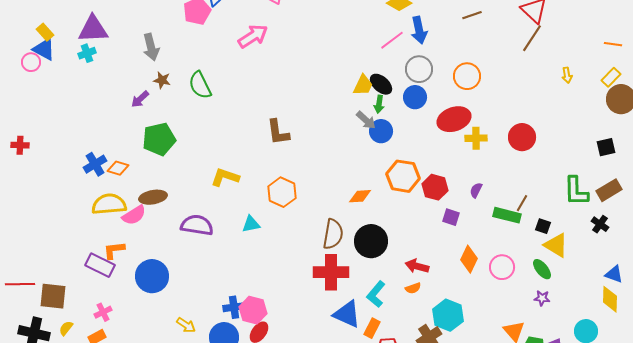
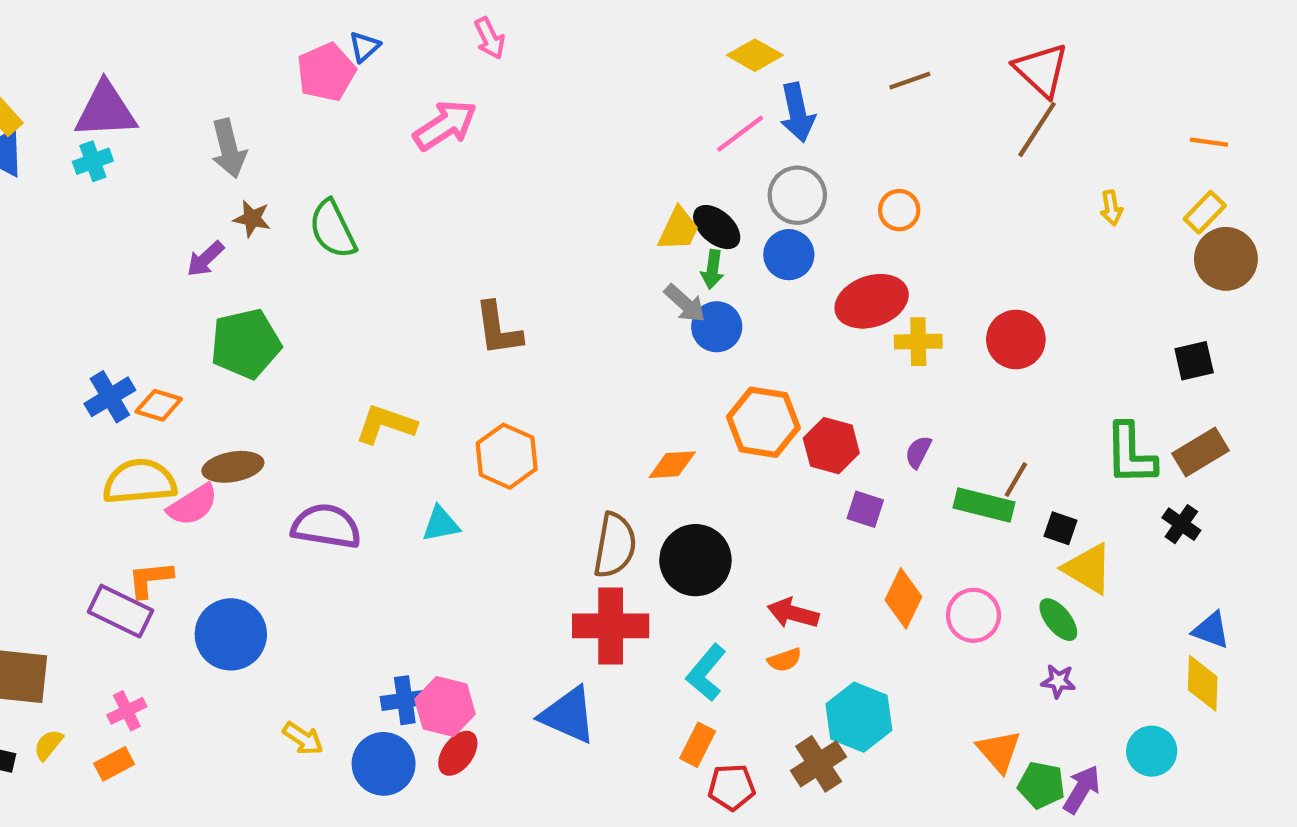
orange circle: (467, 76) -> (899, 210), size x0.7
blue triangle: (347, 314) -> (568, 715), moved

